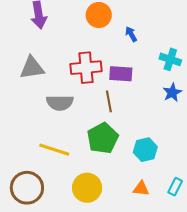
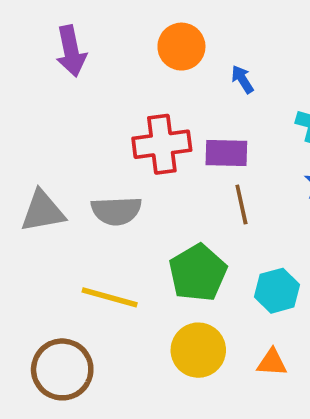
gray triangle: (32, 68) -> (43, 211), moved
brown line: (109, 101) -> (241, 204), moved
yellow circle: (87, 188) -> (198, 350), moved

